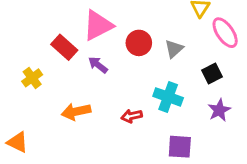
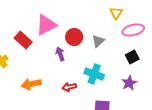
pink ellipse: (225, 33) -> (133, 30), turned -70
purple arrow: (98, 65) -> (60, 54), moved, turned 32
black square: (212, 74) -> (132, 57), moved

